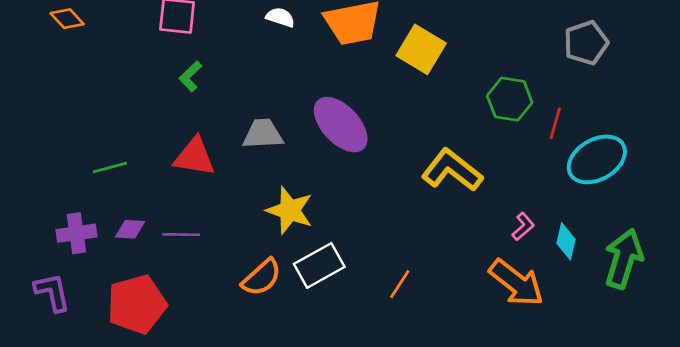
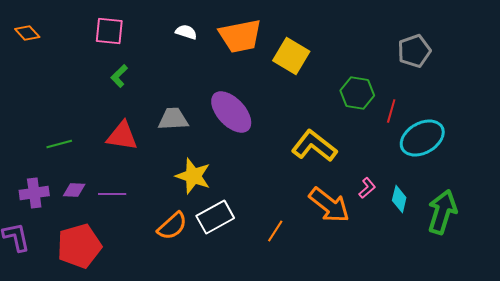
orange arrow: (516, 283) -> (329, 205), moved

